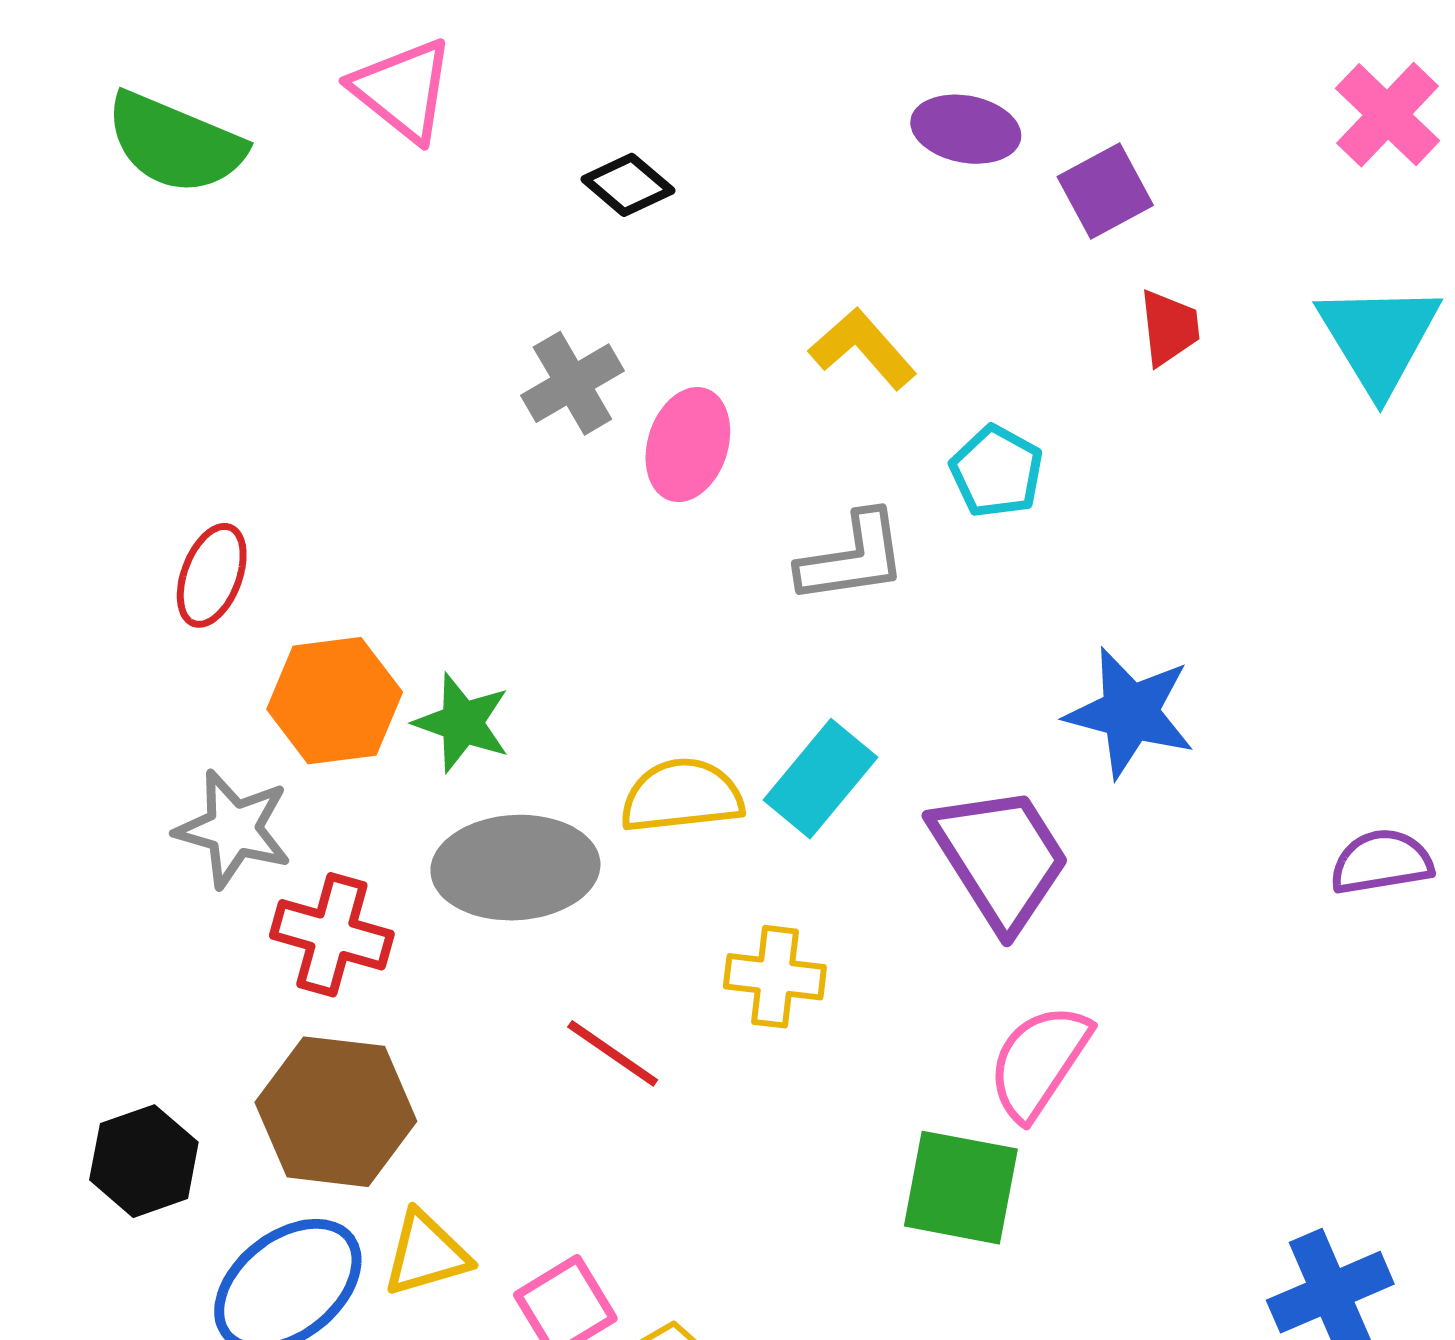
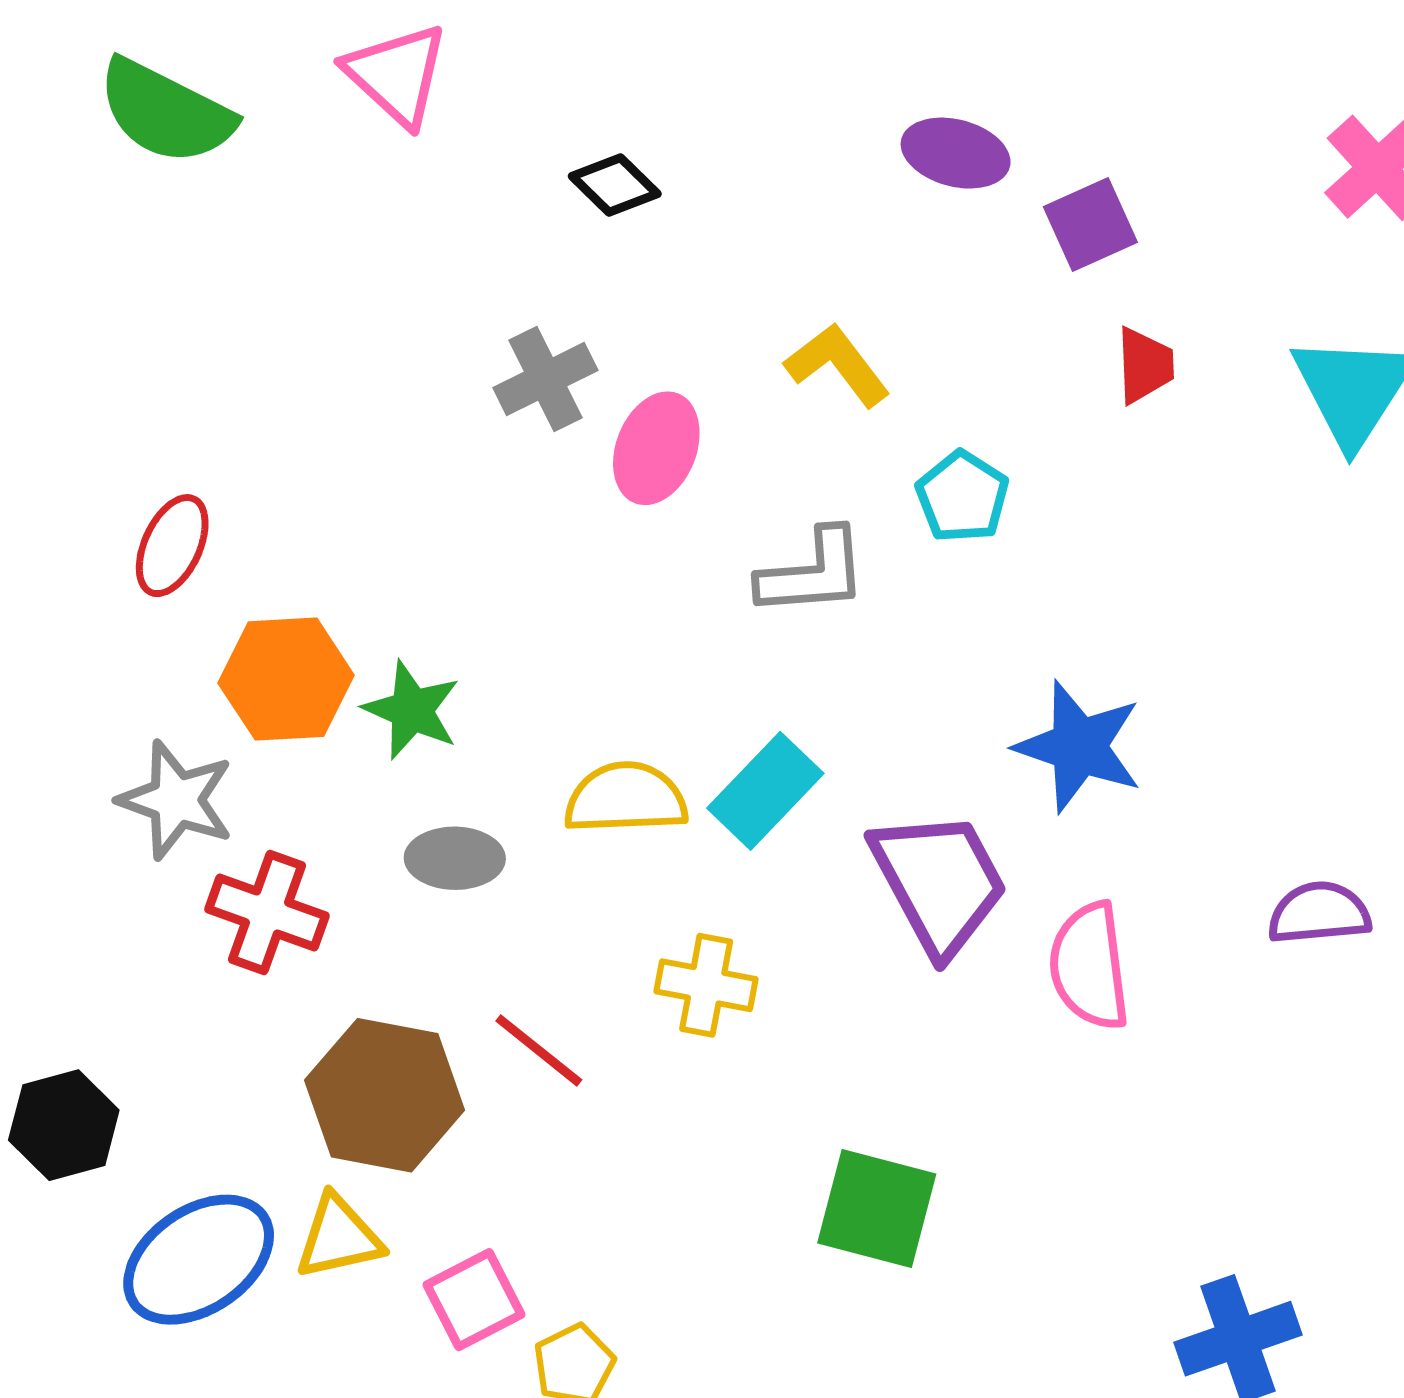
gray ellipse: (515, 868) -> (455, 858), size x0.6
pink semicircle: (1039, 1062) -> (1089, 966), moved, turned -45
brown hexagon: (336, 1112) -> (385, 1095), moved

